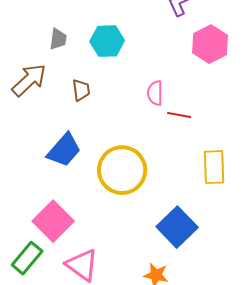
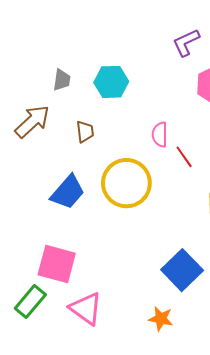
red line: (179, 115) -> (184, 157), turned 45
yellow circle: (122, 170) -> (126, 183), moved
pink square: (53, 221) -> (57, 264), turned -30

